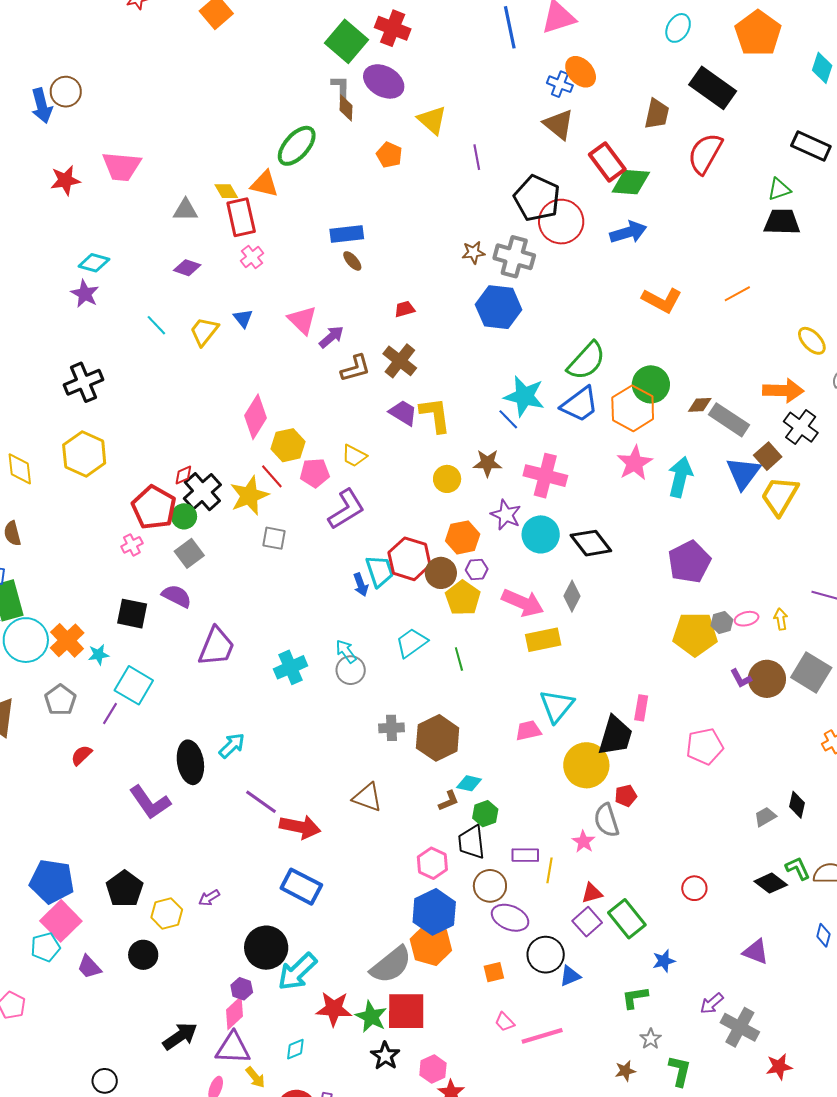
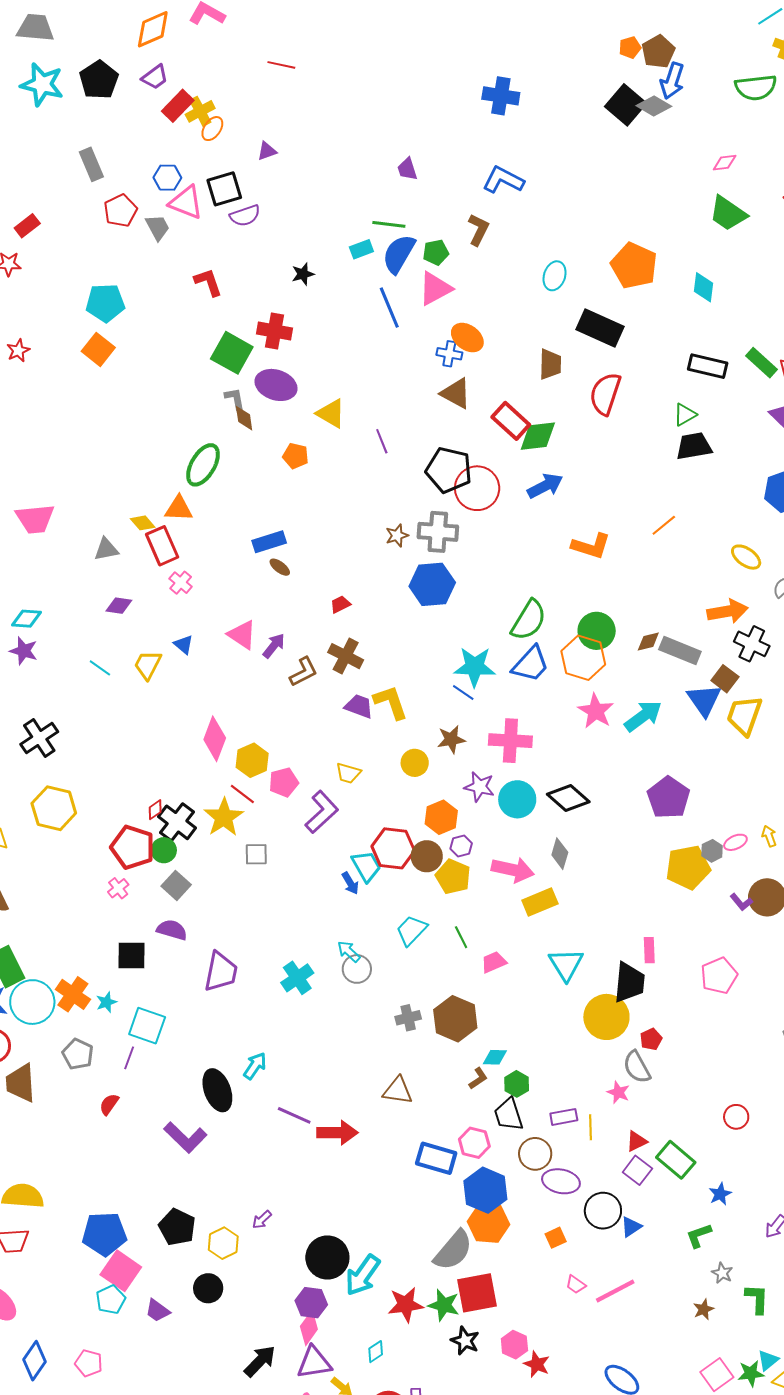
yellow trapezoid: (354, 456) -> (348, 773), moved
cyan arrow: (680, 477) -> (643, 716), turned 51
pink trapezoid: (528, 731) -> (494, 962), moved
blue rectangle: (301, 887) -> (436, 1158), moved
purple hexagon: (242, 989) -> (311, 1303), size x1.4

